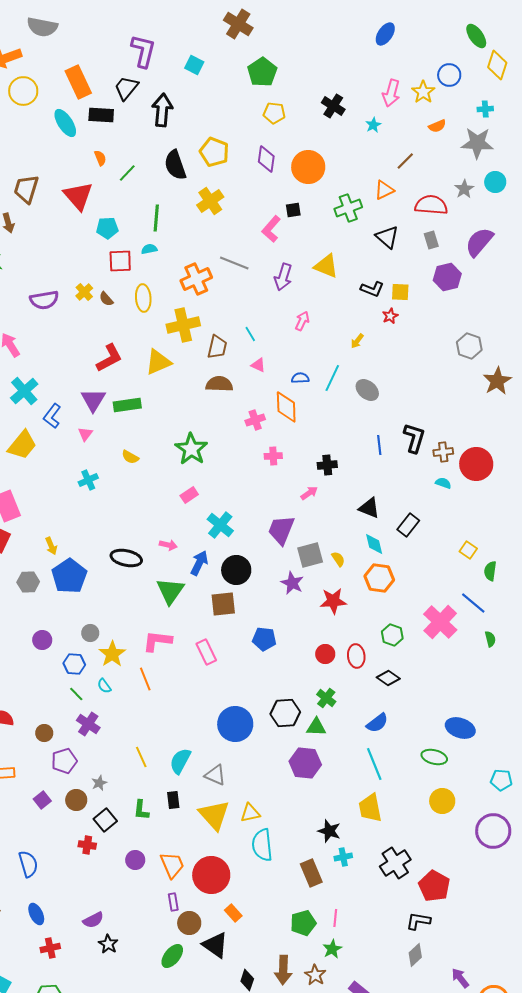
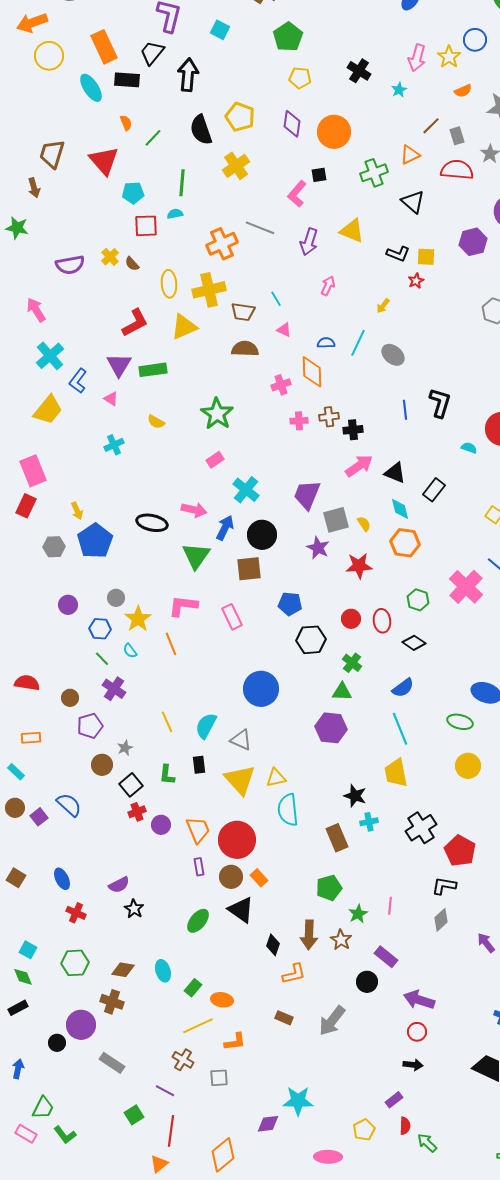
gray rectangle: (431, 240) -> (457, 136), moved
yellow ellipse: (143, 298) -> (169, 284), moved
brown trapezoid: (217, 347) -> (243, 312), turned 85
pink triangle: (85, 434) -> (111, 399), turned -35
brown cross: (443, 452) -> (329, 417), moved
pink arrow: (309, 493) -> (359, 466), moved, size x1.6
pink arrow: (168, 545) -> (194, 510), size x1.4
black hexagon: (285, 713) -> (311, 640), moved
purple square: (42, 800) -> (39, 817), moved
red cross: (87, 845) -> (137, 812), moved, turned -30
blue semicircle: (28, 864) -> (69, 805), moved, turned -32
pink line: (335, 918) -> (390, 906), moved
brown circle: (189, 923) -> (231, 877), moved
red cross: (50, 948) -> (76, 913), turned 36

